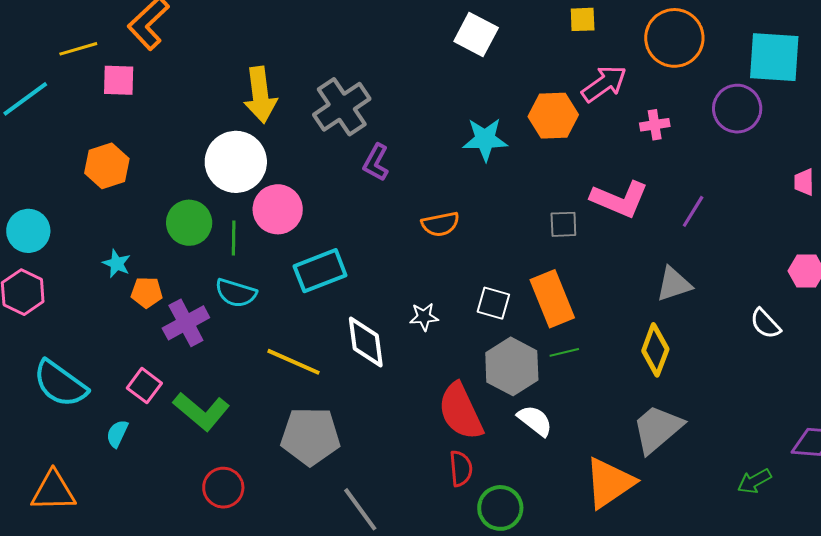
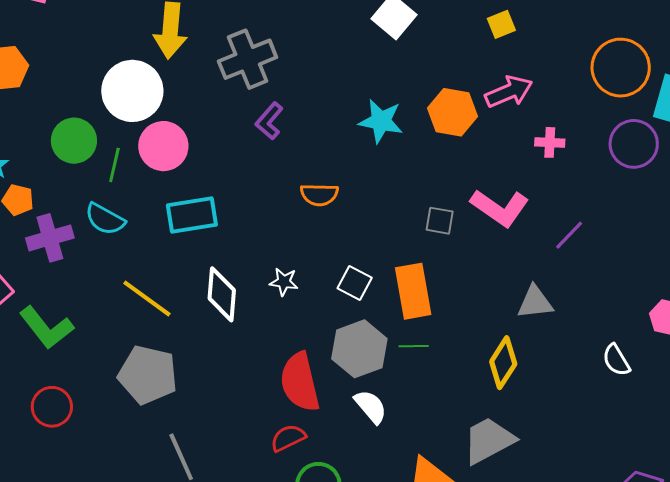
yellow square: (583, 19) -> (501, 24), turned -32
orange circle: (674, 38) -> (621, 68), moved
red semicircle: (461, 468) -> (288, 438), turned -123

